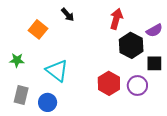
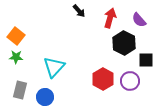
black arrow: (68, 15) -> (79, 11), moved
orange square: (38, 29) -> (16, 36), moved
purple semicircle: (154, 30) -> (139, 20), moved, turned 77
cyan triangle: (57, 71) -> (54, 67), turned 35

